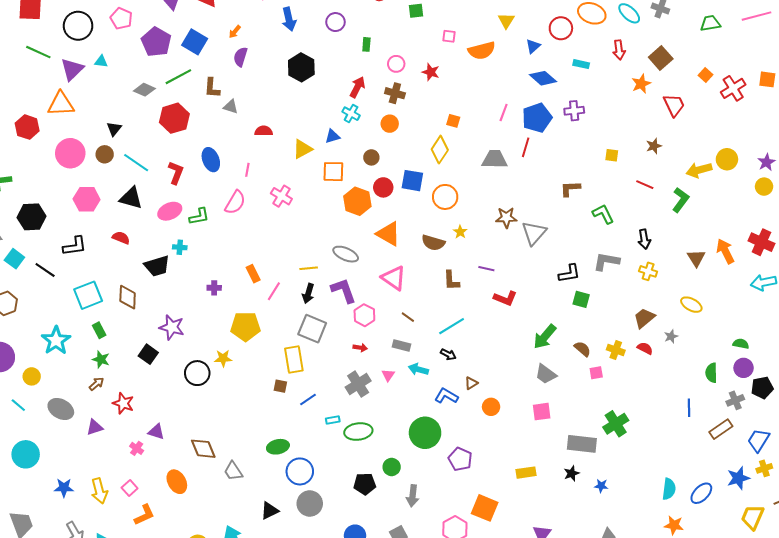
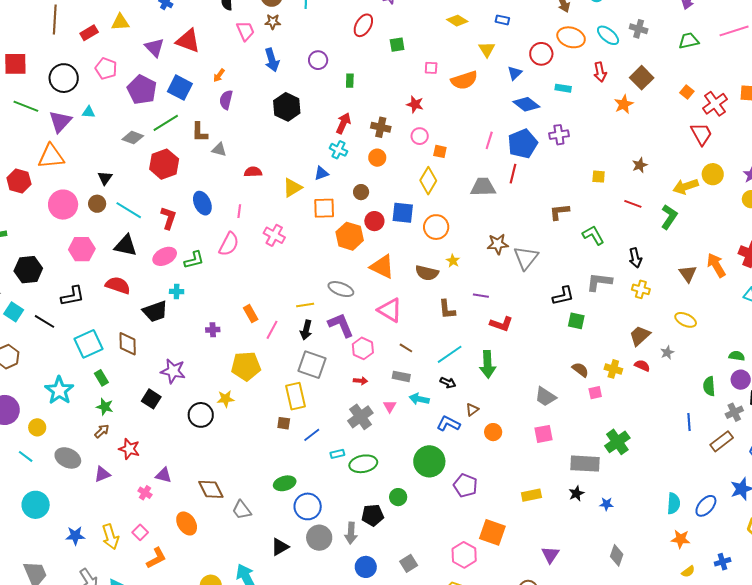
pink circle: (396, 64) -> (420, 136), moved
red trapezoid: (674, 105) -> (701, 134), moved
red semicircle: (121, 238) -> (118, 285), size x1.4
green arrow: (545, 337) -> (488, 364), moved, turned -40
gray arrow: (413, 496) -> (351, 533), moved

